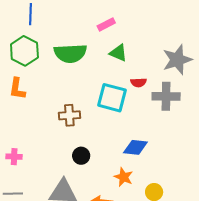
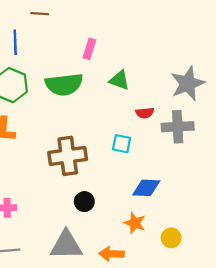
pink rectangle: (106, 24) -> (89, 49), moved, turned -42
cyan square: (112, 98) -> (122, 144), moved, size x0.6
brown cross: (69, 115) -> (68, 156), size x1.5

